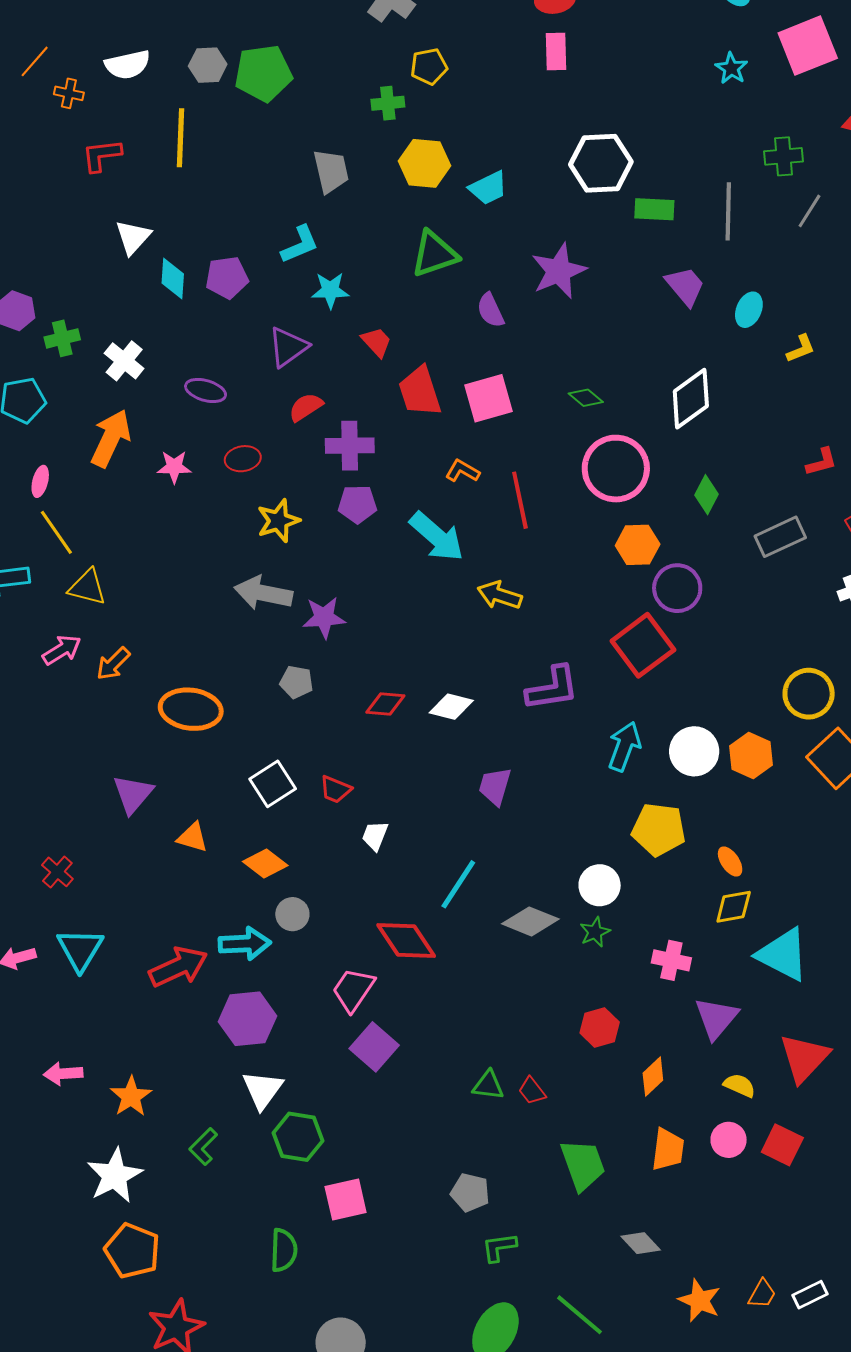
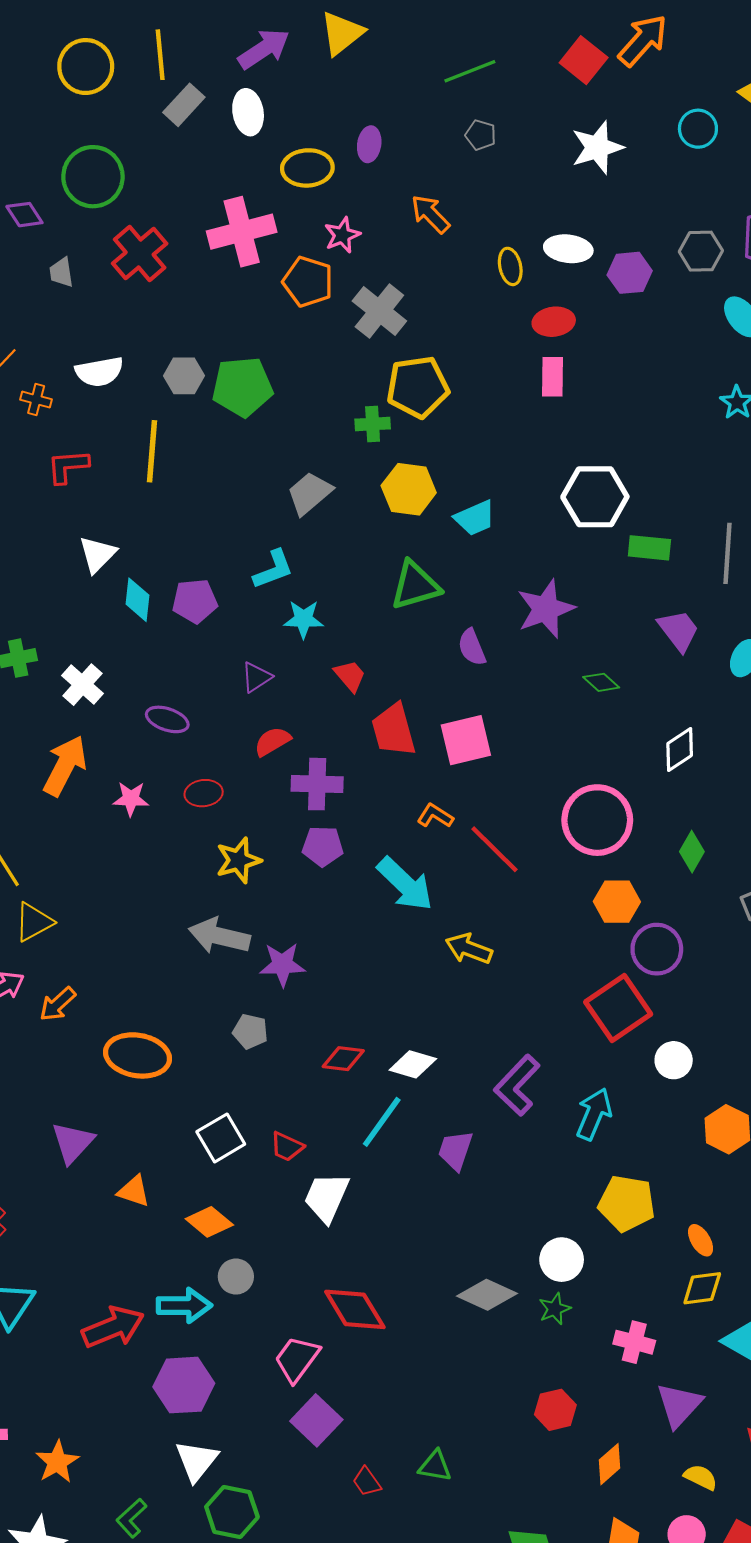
yellow pentagon: (429, 66) -> (418, 387), size x1.6
gray trapezoid: (331, 171) -> (309, 493), turned -120
purple triangle: (288, 347) -> (256, 677), size x0.7
green diamond: (586, 398) -> (601, 682), moved
white diamond: (691, 399) -> (680, 749), size x0.7
red line: (520, 500) -> (495, 849), turned -36
yellow triangle: (87, 587) -> (34, 922), turned -45
purple L-shape: (552, 688) -> (517, 1085), moved, turned 140
white circle: (694, 751) -> (674, 1060), moved, size x0.7
white trapezoid: (375, 836) -> (327, 1197), size x1.6
cyan line: (458, 884) -> (382, 1122), moved
red trapezoid: (532, 1091) -> (367, 1482), moved

